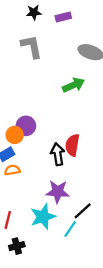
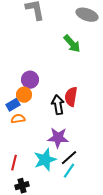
green arrow: (74, 85) -> (72, 44), turned 72
orange circle: (15, 135) -> (24, 95), moved
black line: (83, 211) -> (69, 158), moved

